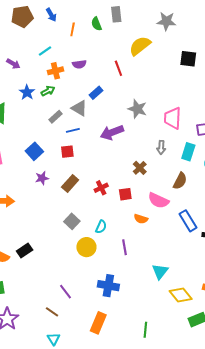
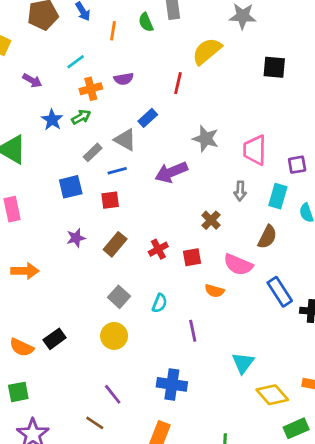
red line: (118, 68) -> (178, 83), turned 35
blue square: (34, 151) -> (71, 187), moved, turned 30
yellow circle: (86, 247) -> (114, 336), moved

